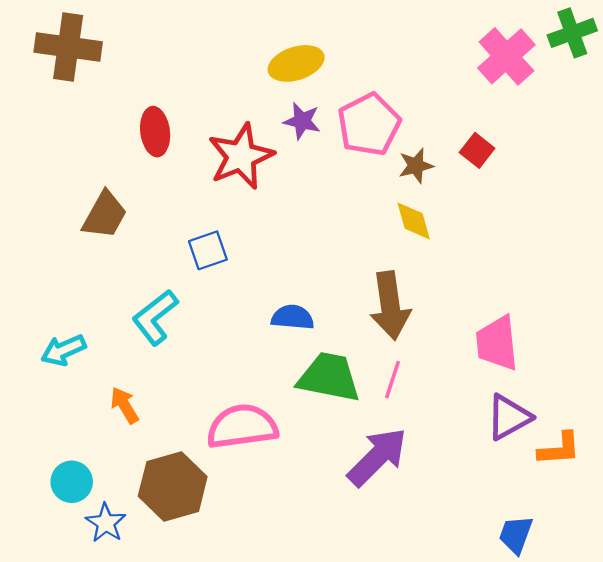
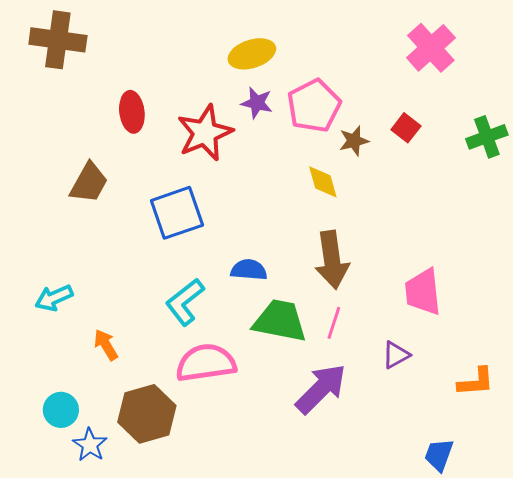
green cross: (572, 33) -> (487, 137), moved
yellow diamond: (414, 221) -> (323, 182), moved
blue square: (208, 250) -> (177, 213), size x1.6
cyan L-shape: (155, 317) -> (185, 302), moved
purple triangle: (509, 417) -> (396, 355), moved, size x0.7

